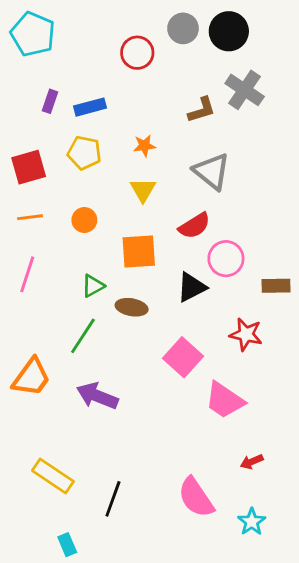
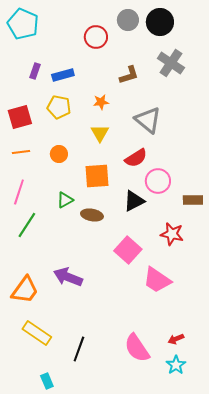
brown L-shape: (202, 110) -> (129, 75), moved
green line: (83, 336) -> (27, 225), moved
orange trapezoid: (31, 377) -> (25, 290), moved
red arrow: (252, 462) -> (176, 339), moved

